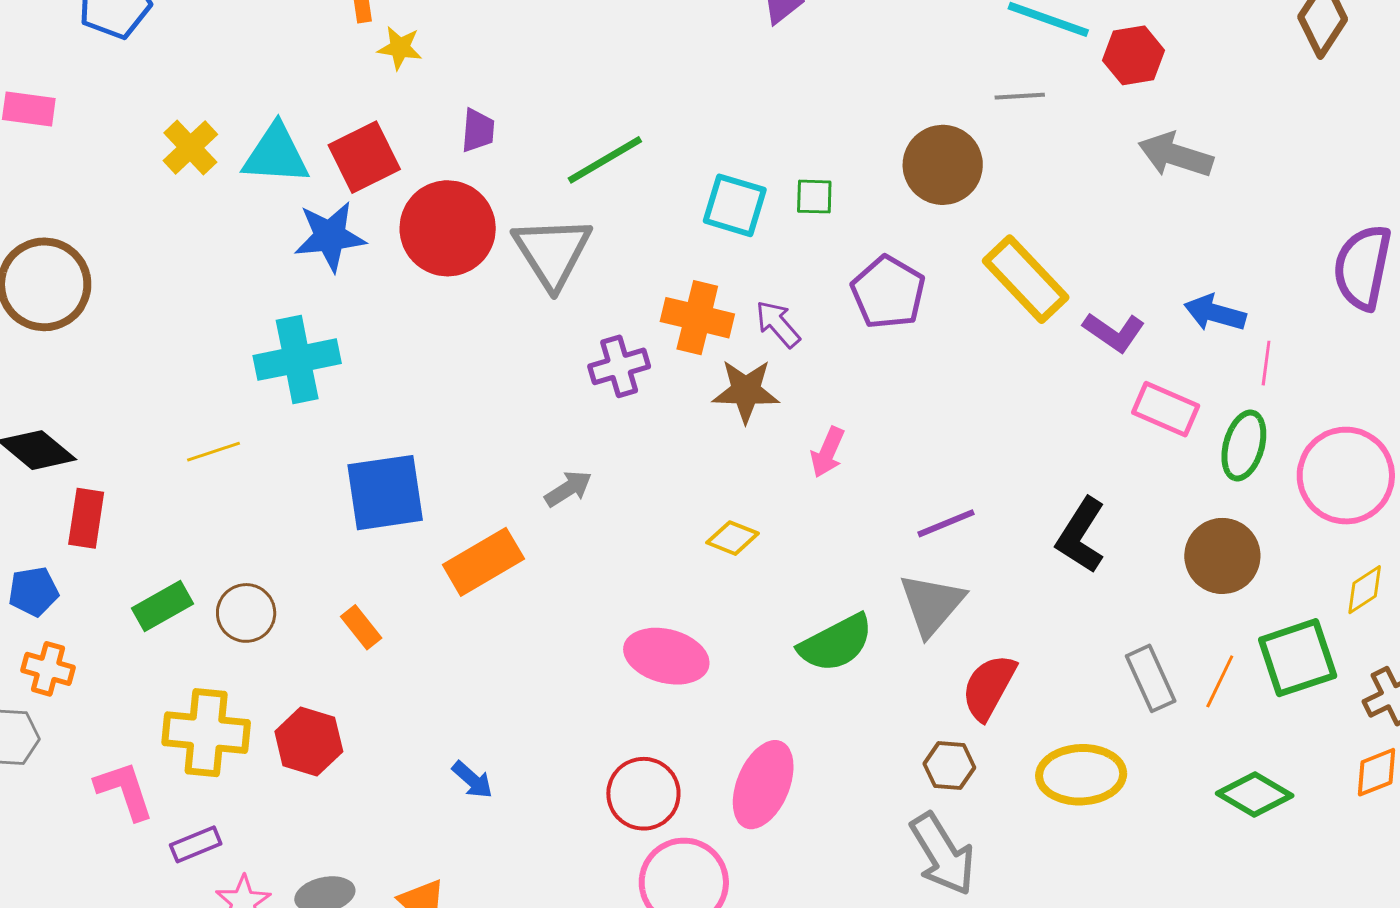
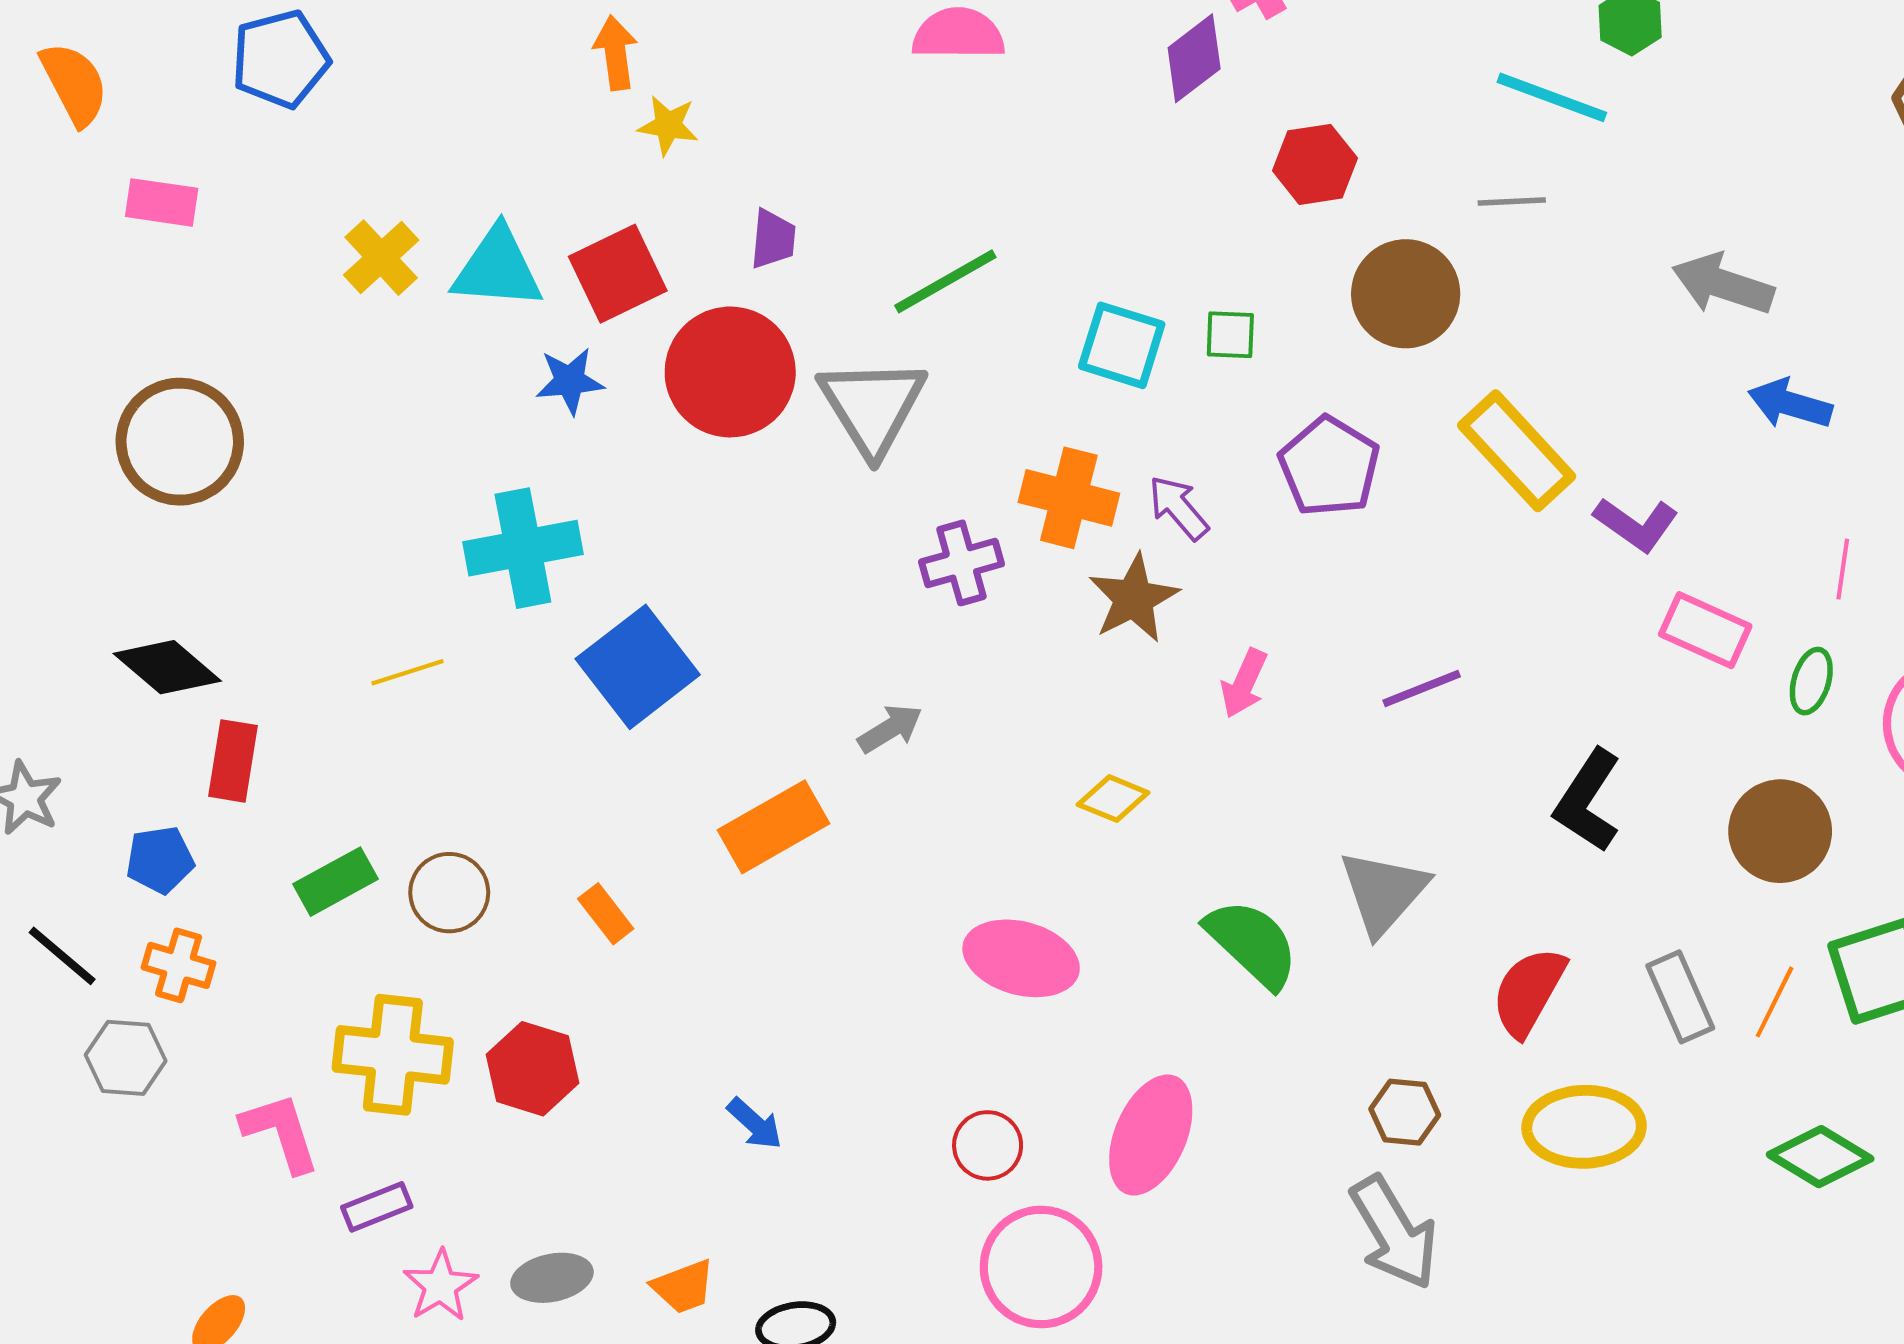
red hexagon: (1134, 55) -> (1315, 164), moved
blue star: (330, 236) -> (570, 381), size x0.7
blue arrow: (1215, 313) -> (1790, 404), moved
brown star: (746, 391) -> (1134, 598), turned -30
green ellipse: (1244, 446) -> (1811, 681), size x0.7
blue square: (385, 493) -> (638, 667), moved, turned -30
purple line: (946, 523) -> (1422, 689), moved
green semicircle: (836, 643) -> (1252, 943), turned -110
red semicircle: (989, 687) -> (1529, 992), moved
red circle: (643, 794) -> (988, 1145), size x0.7

